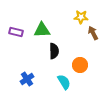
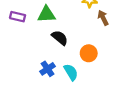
black semicircle: (54, 51) -> (60, 38), turned -49
blue cross: (27, 79) -> (48, 69), moved

